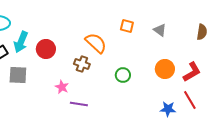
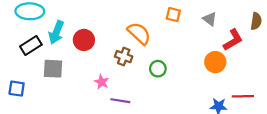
red L-shape: (192, 72) -> (233, 40), moved
green circle: (123, 75) -> (158, 69), moved
red line: (190, 100) -> (243, 96), turned -60

